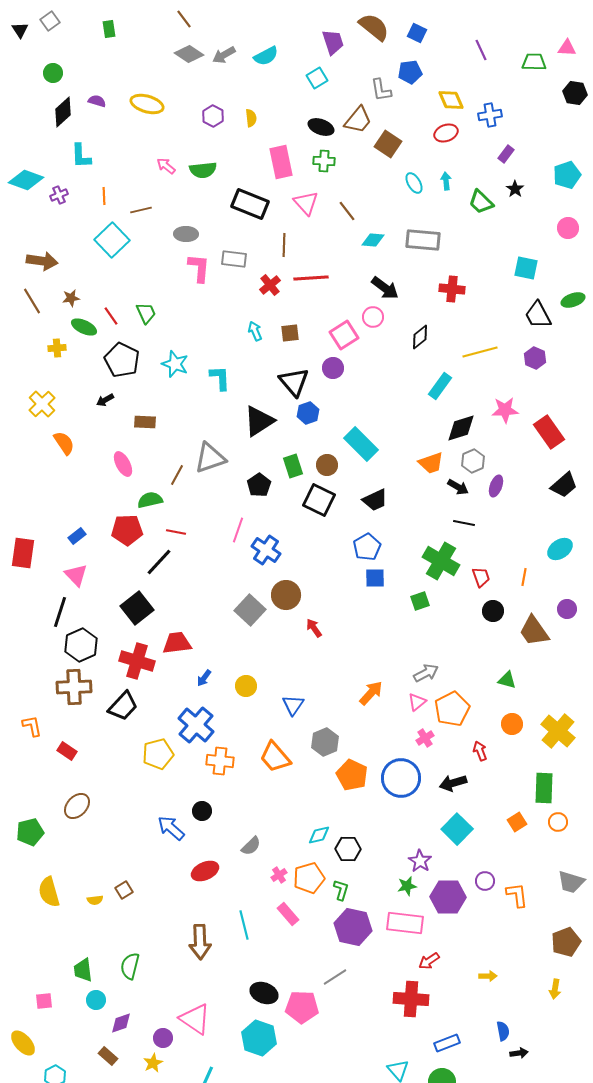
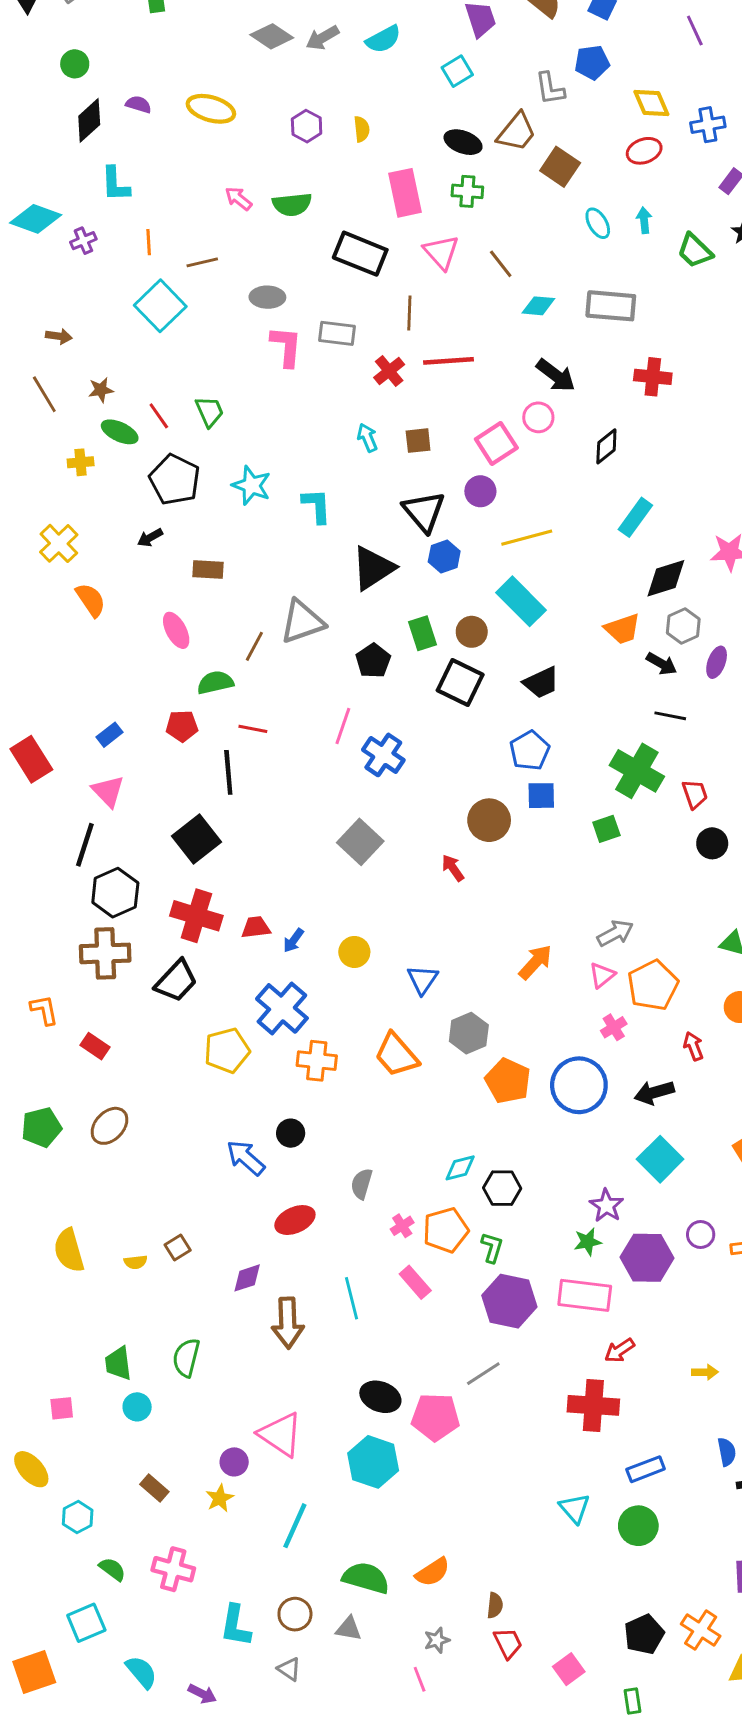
brown arrow: (42, 261) -> (59, 336), size x0.6
yellow line: (480, 352) -> (527, 538), moved
red pentagon: (127, 530) -> (182, 726), size x0.7
red rectangle: (23, 553) -> (31, 759), turned -40
black line: (159, 562) -> (228, 772), turned -48
brown circle: (286, 595) -> (489, 820), moved
red trapezoid: (177, 643) -> (256, 927), moved, size x0.7
green pentagon: (30, 832) -> (41, 1127), moved
gray semicircle: (251, 846) -> (362, 1184), turned 150
purple diamond: (121, 1023) -> (247, 1278), moved

